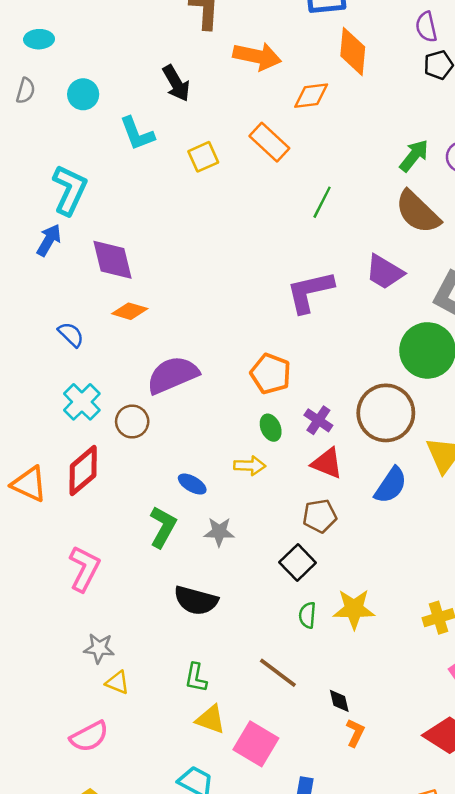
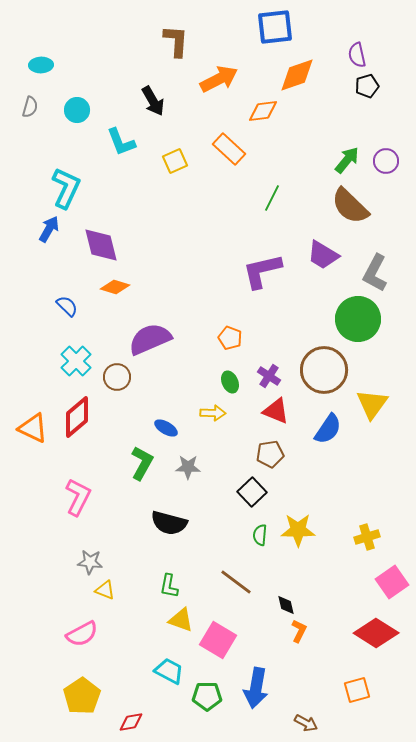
orange diamond: (353, 51) -> (297, 75), turned 66
orange arrow: (257, 56) -> (219, 79), turned -39
orange pentagon: (271, 374) -> (230, 338), size x0.7

